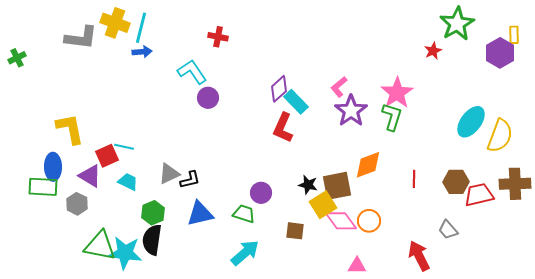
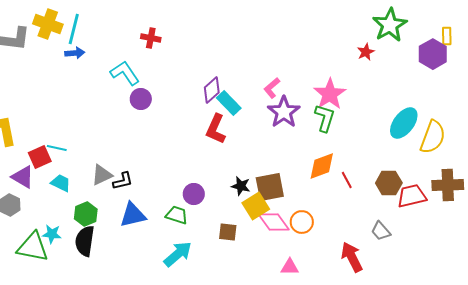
orange diamond: (368, 165) -> (322, 166), moved
red line: (414, 179) -> (347, 180), turned -30
cyan star: (125, 253) -> (52, 234), moved, size x0.6

